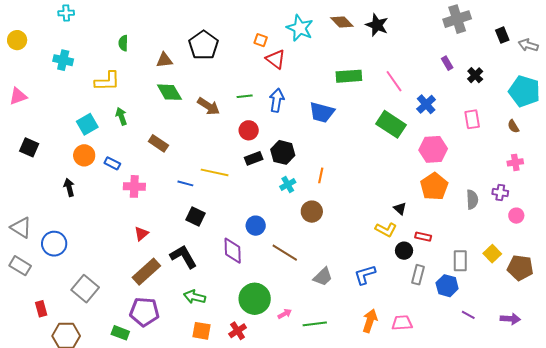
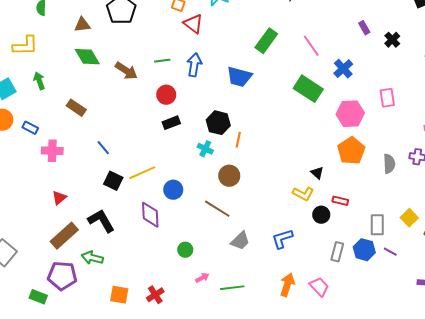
green rectangle: (349, 76) -> (266, 41), turned -50
pink rectangle: (472, 119) -> (387, 98), moved
black hexagon: (283, 152) -> (218, 123), moved
yellow line: (215, 172) -> (142, 173), moved, turned -36
blue line: (185, 183) -> (103, 148), turned 35
cyan cross: (288, 184) -> (205, 149), turned -35
brown line: (285, 253) -> (217, 209), moved
gray rectangle: (418, 275) -> (337, 252), moved
green arrow: (194, 297) -> (92, 258), moved
green circle: (255, 299) -> (185, 250), moved, size x0.5
purple line: (468, 315) -> (390, 252), moved
pink trapezoid: (402, 323) -> (319, 287), turned 50

